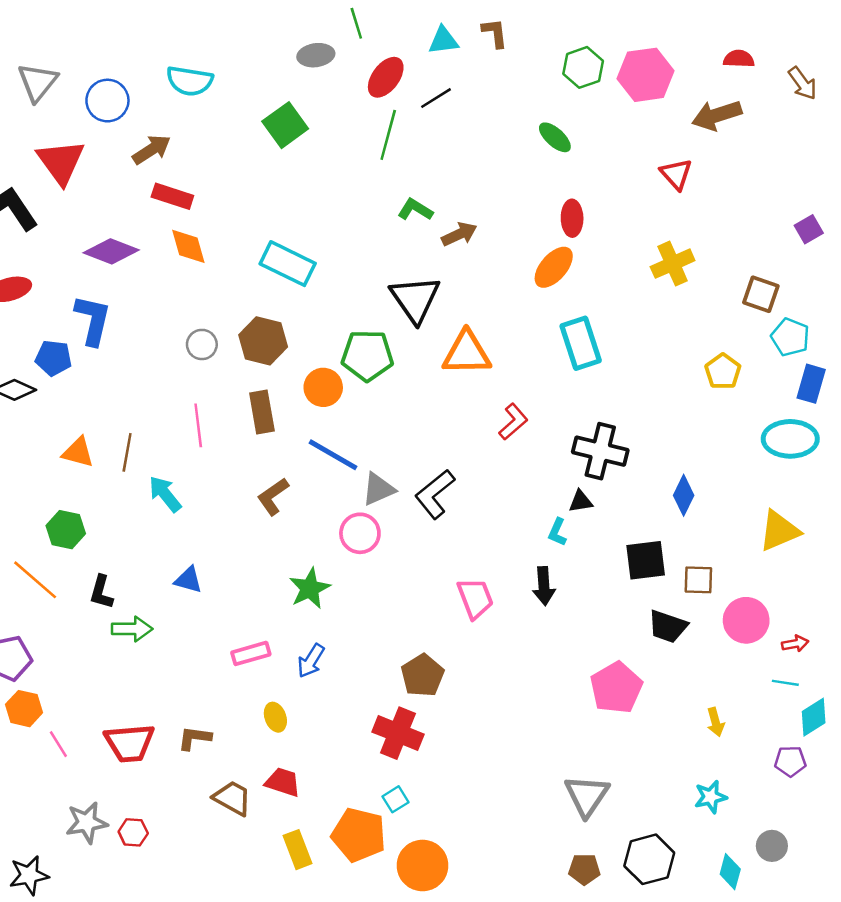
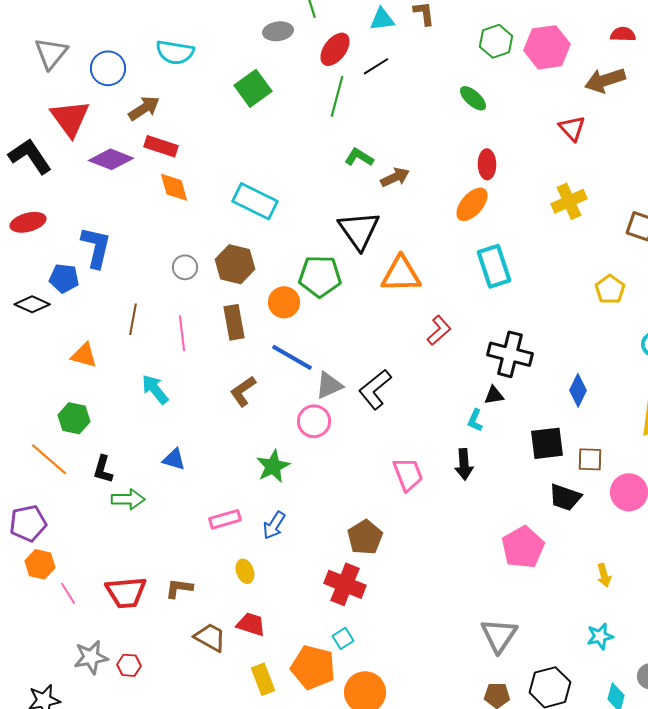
purple diamond: (111, 251) -> (111, 159), moved
brown line: (127, 452) -> (133, 319), moved

